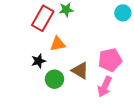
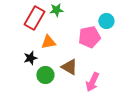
cyan circle: (123, 13) -> (106, 21), moved
pink pentagon: (110, 60) -> (89, 37), moved

